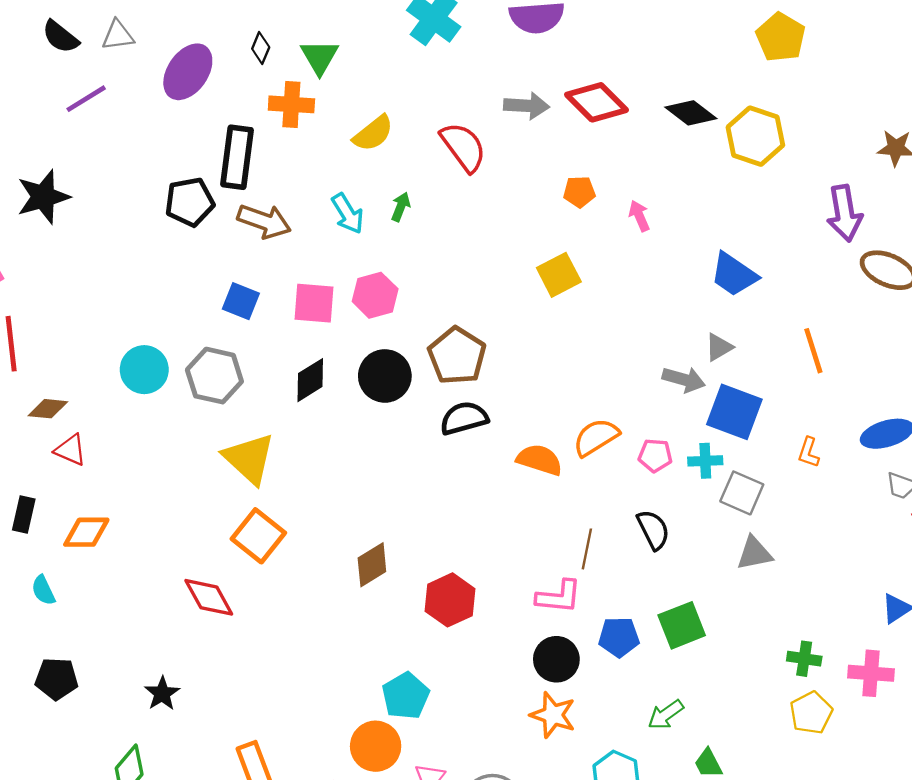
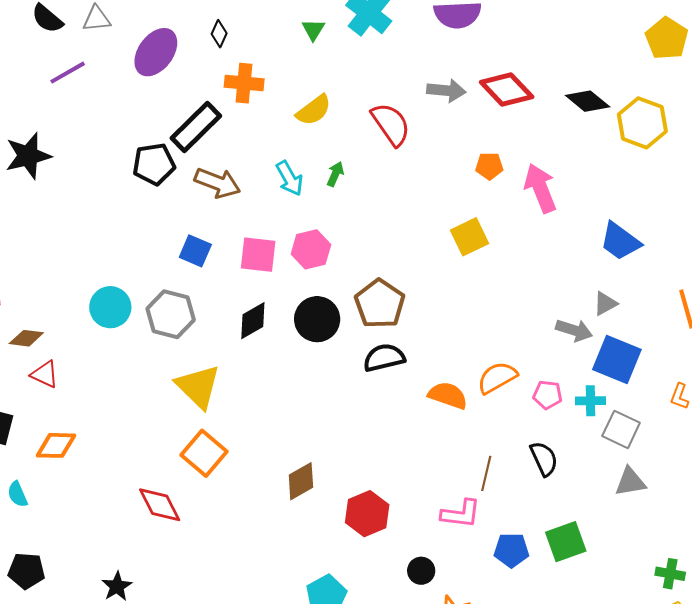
green triangle: (320, 57) -> (313, 30), moved, size x0.7
black rectangle: (237, 157) -> (196, 127), turned 36
pink arrow: (639, 216) -> (540, 188), size x1.8
black circle: (556, 659) -> (421, 571), moved, size x0.7

